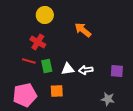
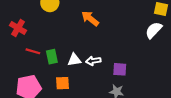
red cross: (38, 42) -> (18, 28), moved
purple square: (117, 71) -> (120, 69), moved

